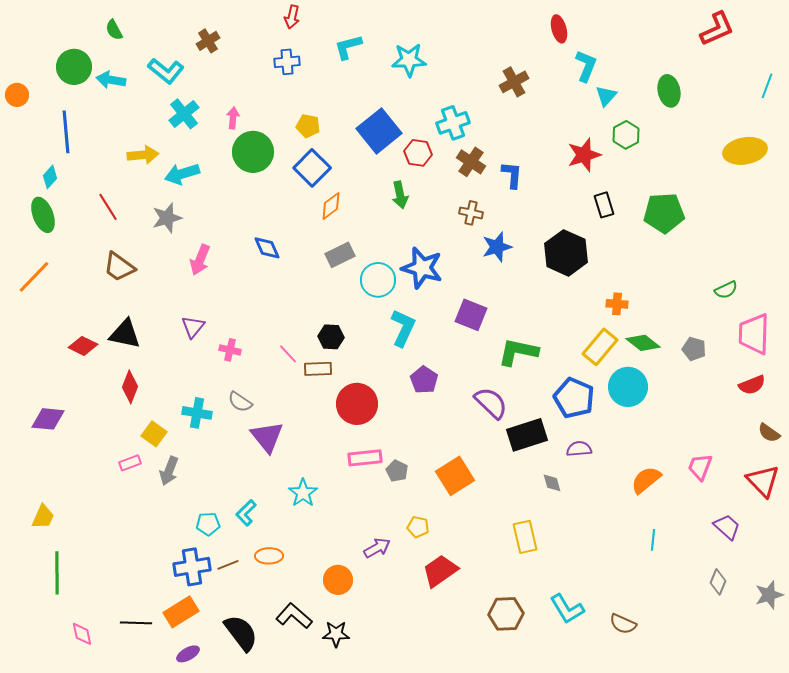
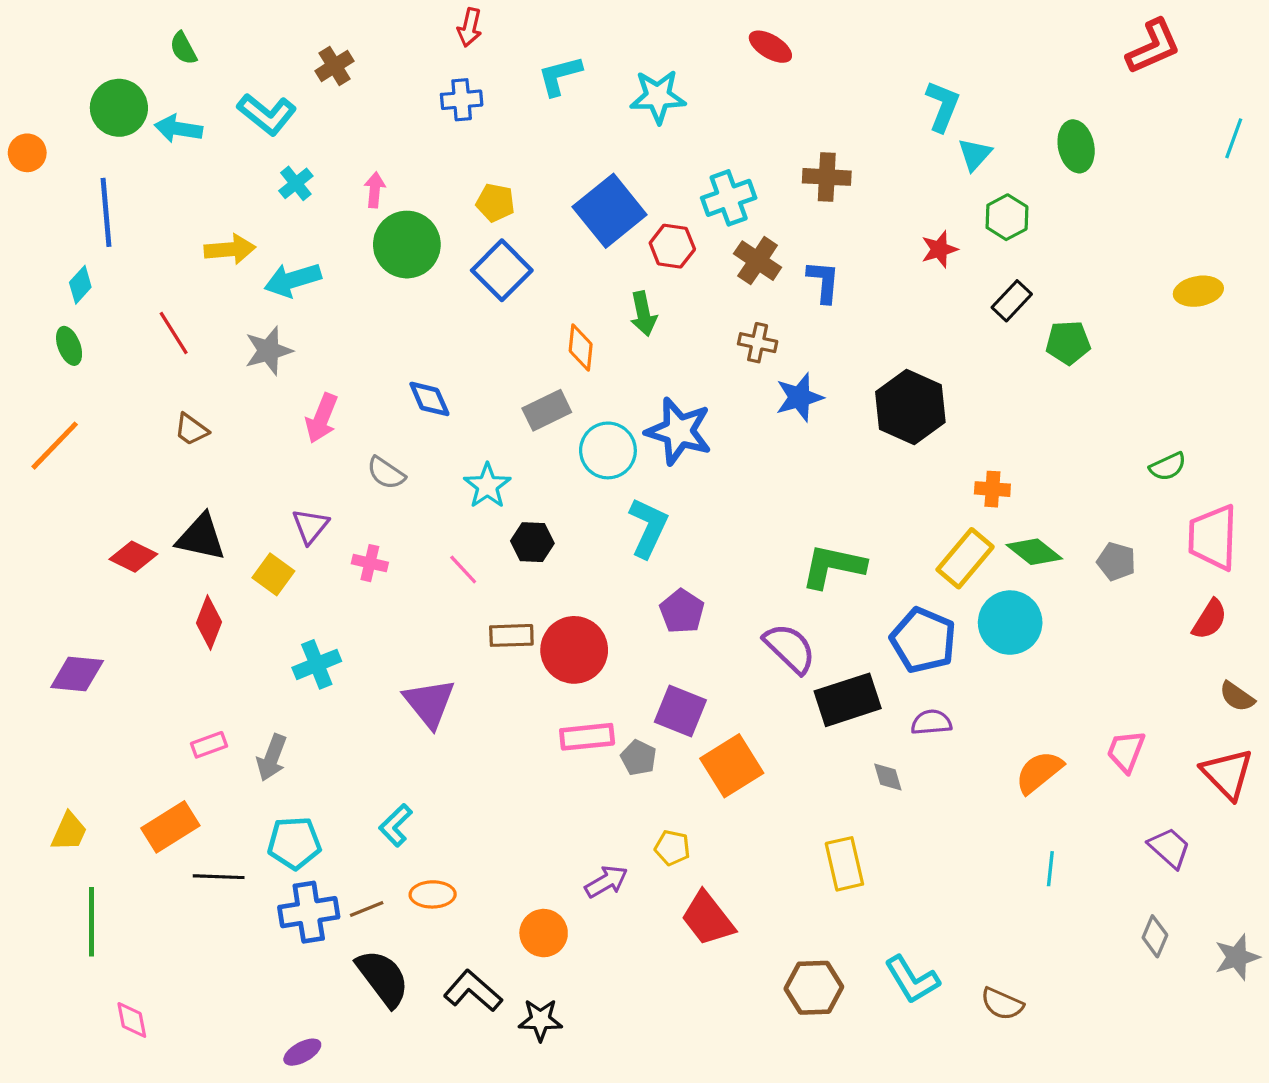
red ellipse: (559, 29) -> (770, 47), moved, turned -44
brown cross: (514, 82) -> (827, 177), moved, turned 32
cyan cross: (184, 114) -> (296, 183), size x0.7
yellow ellipse: (745, 151) -> (1198, 291), moved, size x0.7
red star: (584, 155) -> (939, 249), size x0.7
black rectangle: (604, 205) -> (1012, 301), moved, turned 60
orange diamond: (331, 206) -> (581, 347), moved, turned -48
green pentagon: (664, 213) -> (1068, 343), size x0.7
green ellipse: (43, 215) -> (69, 346), size x0.7
brown trapezoid: (119, 267) -> (191, 430), size x0.7
purple square: (471, 315) -> (680, 711), moved
brown rectangle: (318, 369) -> (511, 635), moved
red semicircle: (752, 385) -> (1210, 619), turned -36
gray semicircle: (240, 402) -> (386, 473), moved
cyan cross: (197, 413) -> (317, 664), turned -32
yellow square: (154, 434) -> (273, 574), moved
cyan star: (303, 493) -> (487, 486), moved
cyan pentagon: (208, 524) -> (294, 843), moved, size x1.4
red trapezoid: (440, 571) -> (708, 919), turned -93
orange rectangle: (181, 612) -> (170, 827), moved
black line: (136, 623) -> (219, 877), moved
black semicircle: (241, 633) -> (383, 978), moved

